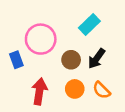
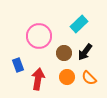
blue rectangle: (16, 60) -> (18, 65), moved

